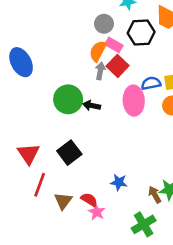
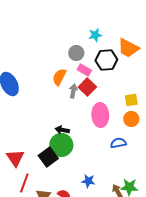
orange semicircle: (98, 51) -> (59, 77), moved
blue semicircle: (151, 83) -> (118, 143), moved
green circle: (68, 99) -> (61, 145), moved
black arrow: (92, 106) -> (62, 130), moved

